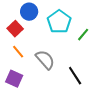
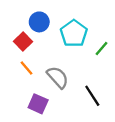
purple square: (14, 79) -> (38, 104), moved

